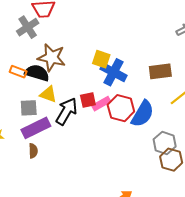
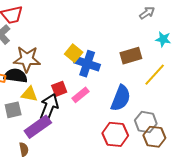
yellow square: (101, 59) -> (74, 53), turned 30
red square: (88, 100) -> (59, 89), moved
red hexagon: (121, 108) -> (115, 134), moved
purple rectangle: (36, 128) -> (38, 127), moved

